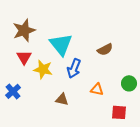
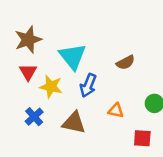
blue cross: (13, 91) -> (34, 117), moved
brown triangle: (62, 99) -> (74, 123), size x1.5

